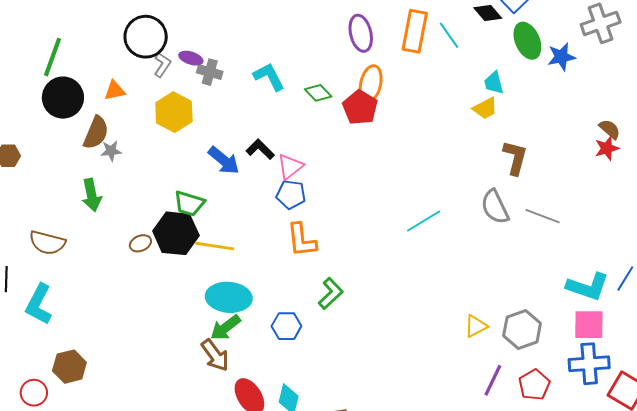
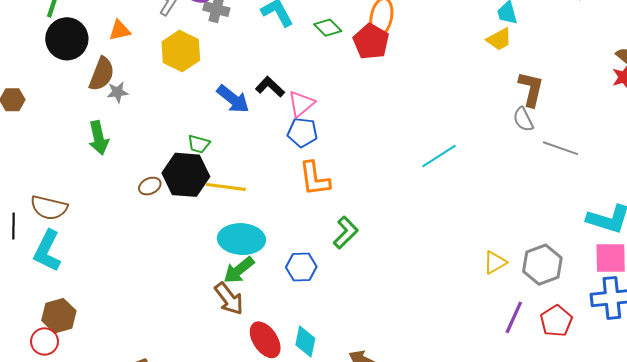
green trapezoid: (189, 203) -> (199, 144), size x0.7
gray semicircle: (495, 207) -> (523, 119), moved, size x0.7
brown semicircle: (47, 243) -> (49, 208), moved
brown hexagon: (69, 367) -> (59, 316), moved

